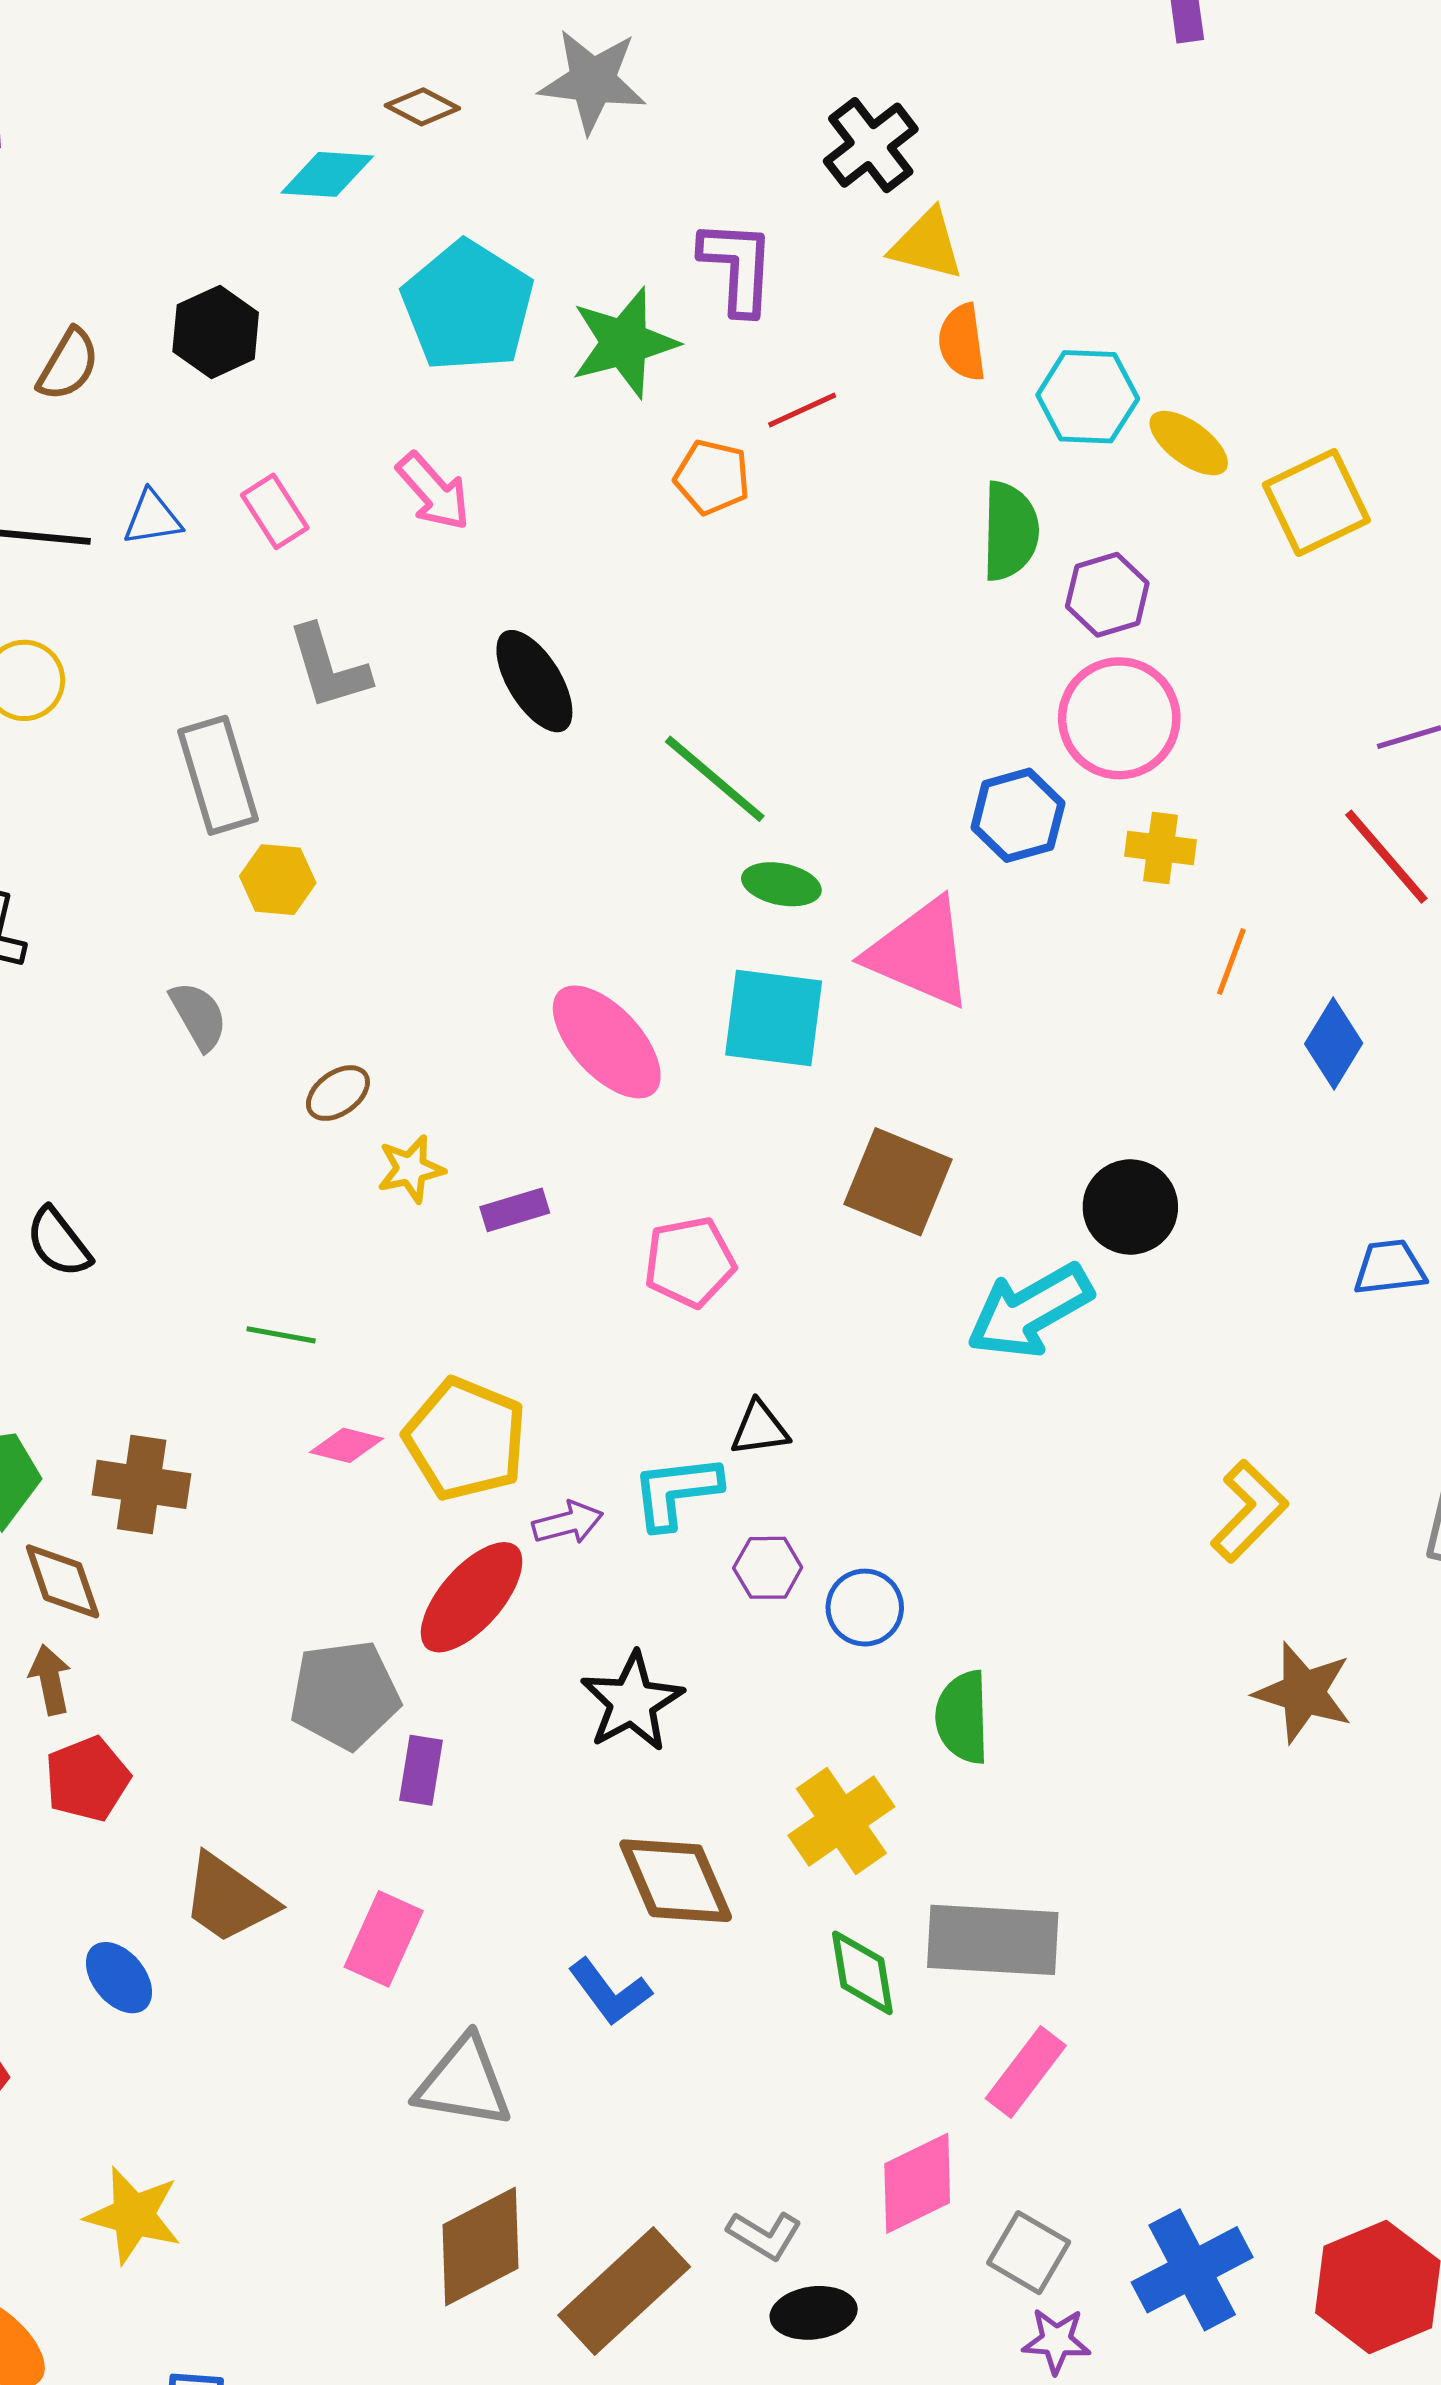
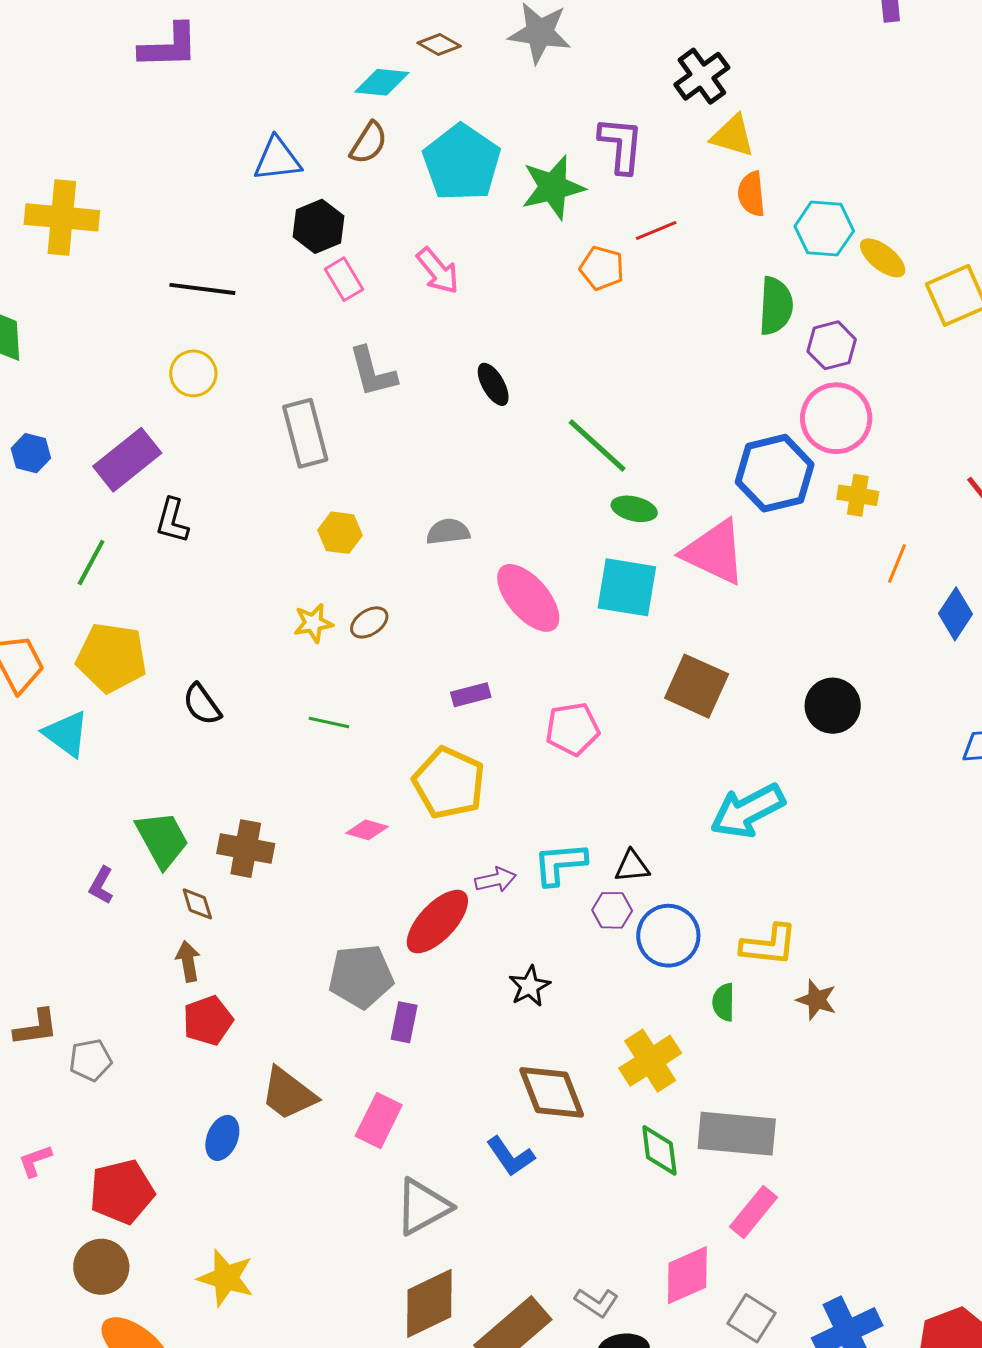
black hexagon: (216, 332) -> (319, 226), moved
brown semicircle: (68, 365) -> (369, 143), moved
blue triangle: (153, 518) -> (277, 159), moved, size x1.4
black ellipse: (534, 681) -> (493, 384), size x0.7
blue hexagon: (1018, 815) -> (775, 473), size x1.4
yellow hexagon: (278, 880) -> (340, 533), moved
gray semicircle: (199, 1016) -> (448, 532), moved, turned -69
yellow star: (411, 1169) -> (313, 623), moved
cyan arrow: (1030, 1311) -> (748, 811), moved
green line: (281, 1335) -> (329, 722), moved
black triangle: (760, 1429) -> (632, 866), moved
yellow pentagon: (465, 1439) -> (449, 783), moved
yellow L-shape: (1249, 1511) -> (769, 945), moved, turned 50
brown diamond: (63, 1581) -> (197, 904), size x0.7
blue circle: (865, 1608) -> (668, 936), size x1.4
brown star: (1303, 1693) -> (817, 1000), moved, size x0.7
black star: (632, 1702) -> (530, 986), size x0.7
green semicircle: (962, 1717) -> (724, 1002), size x0.7
blue ellipse: (119, 1978) -> (222, 1138), turned 60
gray triangle: (464, 2082) -> (423, 1207), turned -40

